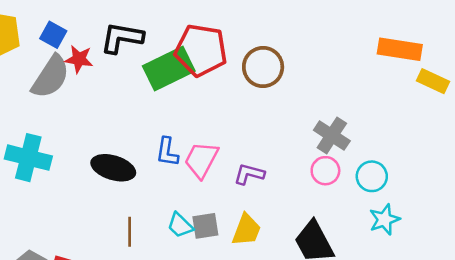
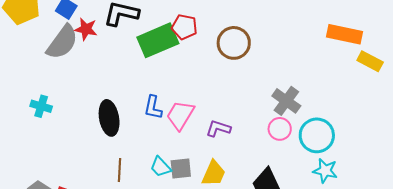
red pentagon: (201, 50) -> (184, 27), size x0.6
cyan cross: (28, 158) -> (41, 106), size x0.6
black ellipse: (113, 168) -> (109, 118), turned 60
cyan circle: (372, 176) -> (317, 135), size x1.4
cyan star: (384, 219) -> (325, 171), turned 30

